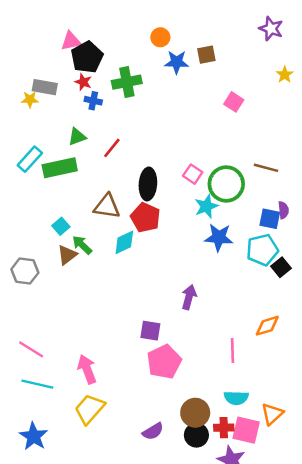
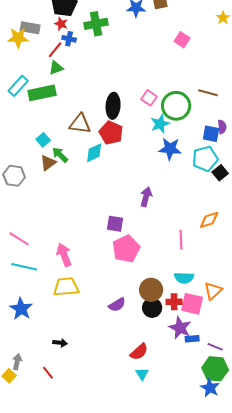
yellow star: (30, 99) -> (18, 38), size x1.5
red line: (112, 148) -> (55, 50), moved
yellow trapezoid: (90, 409) -> (66, 287), turned 44

